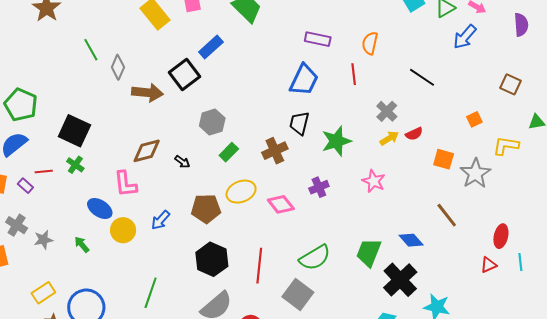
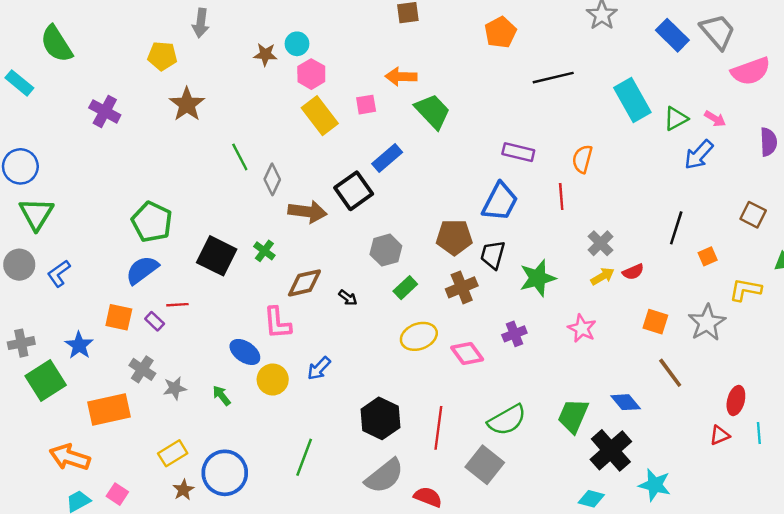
black line: (422, 77) -> (676, 228), moved, turned 72
orange square: (444, 159) -> (655, 322), moved
green cross: (75, 165) -> (264, 251), moved
brown pentagon: (206, 209) -> (454, 237), moved

